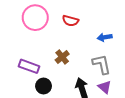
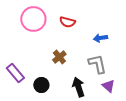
purple rectangle: (29, 66) -> (15, 73), moved, turned 30
purple triangle: (105, 87) -> (108, 86), moved

